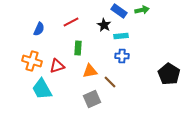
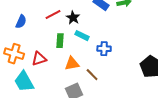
black star: (104, 25) -> (73, 18), moved
cyan rectangle: (121, 36) -> (82, 36), moved, turned 32

